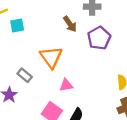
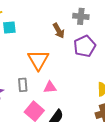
gray rectangle: (25, 75) -> (23, 85), moved, turned 40

